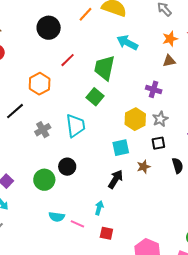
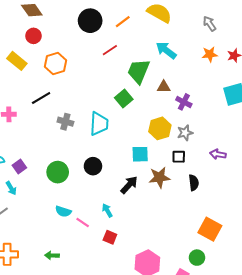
orange line: (85, 14) -> (123, 22), moved
red line: (68, 60) -> (110, 50), moved
brown triangle: (169, 61) -> (164, 87), moved
orange hexagon: (40, 84) -> (55, 63), moved
gray cross: (43, 130) -> (65, 122), turned 35
black circle: (67, 167) -> (93, 166), moved
brown star: (144, 167) -> (159, 177), size x1.5
cyan arrow: (99, 208) -> (107, 210), turned -56

